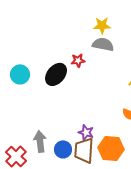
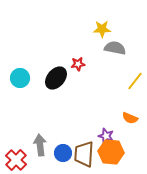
gray semicircle: (103, 44) -> (115, 48), moved
purple star: (86, 132) -> (106, 136), moved

